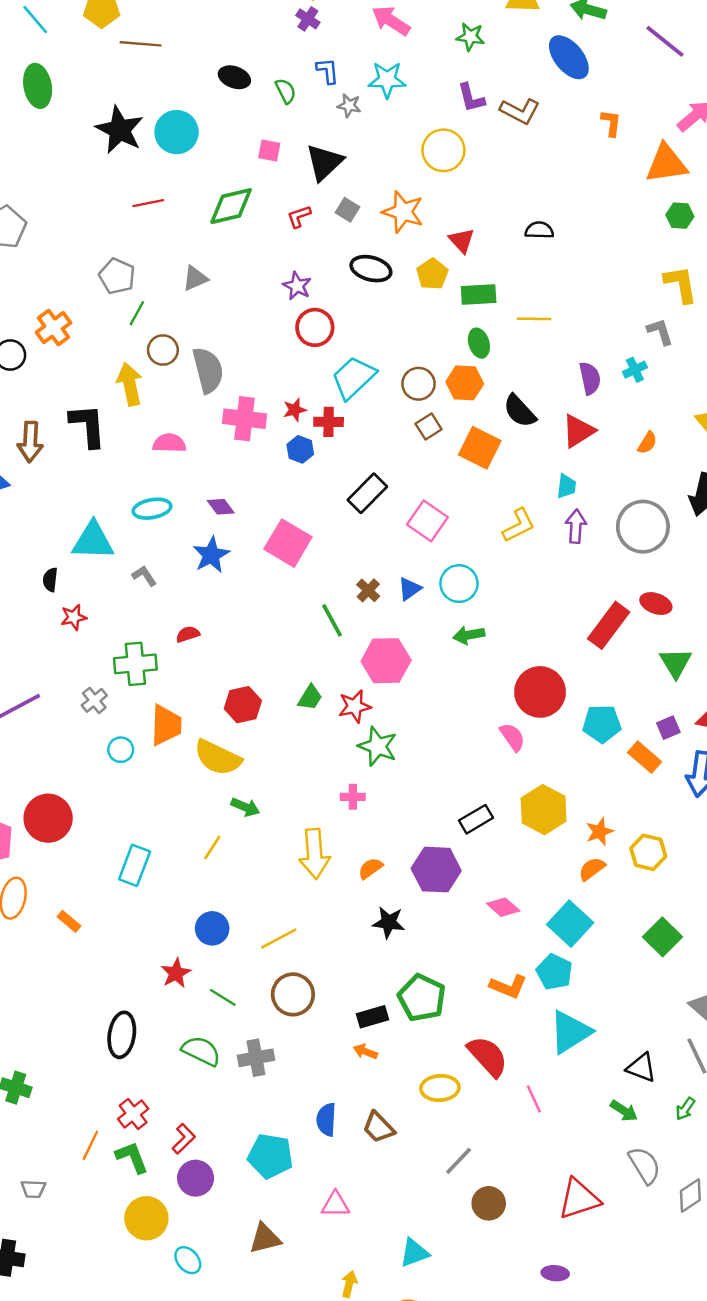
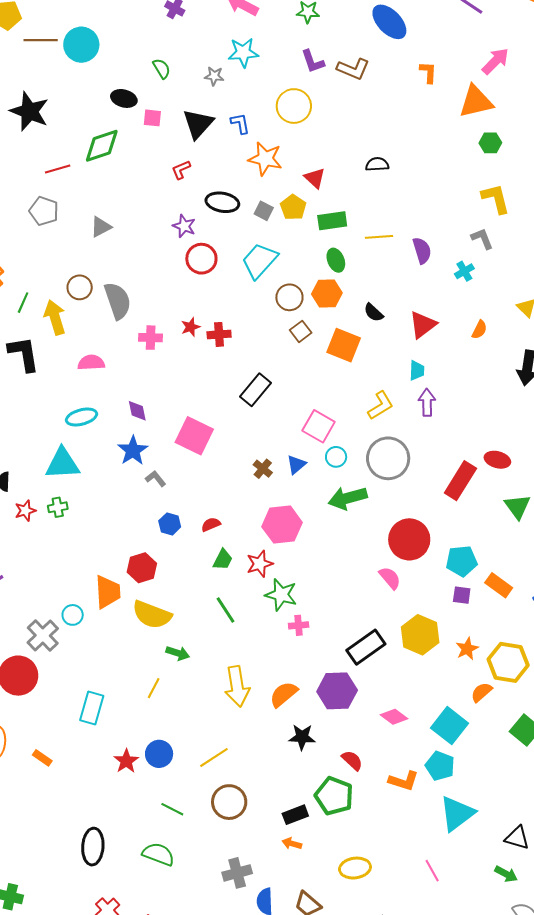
blue L-shape: (328, 71) -> (240, 123), moved
black ellipse: (234, 77) -> (124, 98), moved
cyan circle: (177, 132) -> (81, 45), moved
green diamond: (231, 206) -> (102, 146), moved
gray square: (347, 210) -> (264, 211), moved
black ellipse: (371, 269) -> (222, 202), moved
gray pentagon: (117, 276) -> (44, 211), moved
green line: (137, 313) -> (23, 303), moved
cyan trapezoid: (354, 378) -> (260, 261), moved
purple semicircle: (590, 378) -> (422, 250), moved
black semicircle: (520, 411) -> (373, 313), size x0.7
pink cross: (245, 419) -> (151, 338), size x0.7
blue hexagon: (300, 449) -> (170, 524), moved
purple diamond: (221, 507) -> (137, 411), turned 30
pink square: (427, 521) -> (319, 426), moved
gray circle: (643, 527) -> (388, 458), moved
cyan triangle: (93, 541) -> (62, 464), moved
gray L-shape: (144, 576) -> (156, 479), moved
cyan circle: (459, 584) -> (336, 457), size x0.7
green line: (332, 620) -> (226, 610), moved
red semicircle: (188, 634) -> (211, 524), moved
green arrow: (469, 635) -> (348, 498), size x1.5
green cross: (135, 664) -> (58, 507), moved, size x0.6
gray cross: (94, 700) -> (43, 635), moved, size x1.5
red hexagon: (243, 705) -> (142, 568), moved
purple square: (668, 728) -> (462, 595), moved, turned 36
pink cross: (353, 797) -> (299, 625), moved
black rectangle: (476, 819) -> (366, 647), size x1.4
yellow hexagon: (648, 852) -> (508, 662), size x1.4
orange semicircle: (370, 868) -> (284, 694), size x1.4
orange semicircle: (592, 869) -> (481, 692), moved
red star: (176, 973) -> (126, 761), moved
red semicircle: (488, 1056) -> (352, 760), moved, size x0.6
gray cross: (256, 1058) -> (237, 873), moved

